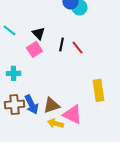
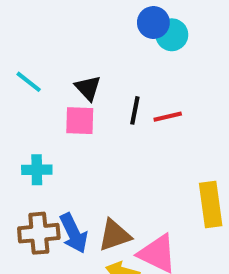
red line: (77, 47) -> (168, 117), turned -64
pink square: (34, 49) -> (80, 121), turned 35

